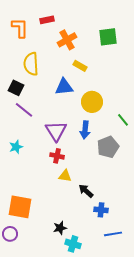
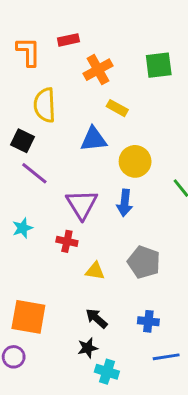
gray pentagon: (108, 147) -> (144, 262), moved, turned -30
red cross: (57, 156) -> (67, 241), moved
black arrow: (86, 191) -> (97, 318), moved

